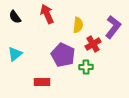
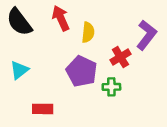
black semicircle: (15, 17) -> (19, 22), size x1.6
yellow semicircle: (78, 25) -> (88, 32), moved
red rectangle: (42, 82) -> (43, 109), moved

